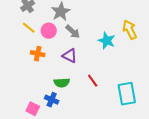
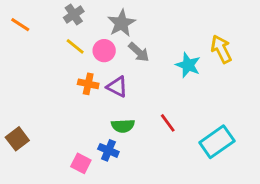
purple triangle: (70, 56) -> (117, 87), moved
cyan rectangle: (127, 94) -> (217, 142), turned 65

